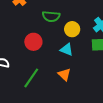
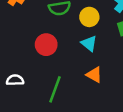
cyan triangle: (67, 50) -> (89, 44), turned 32

